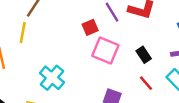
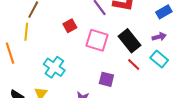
red square: (90, 27) -> (70, 26), moved
black rectangle: (144, 55) -> (129, 41), size x1.6

